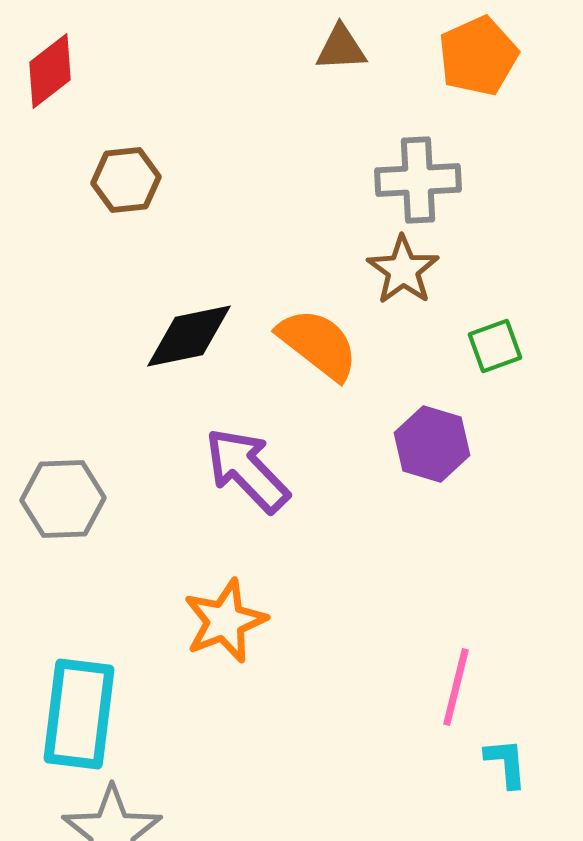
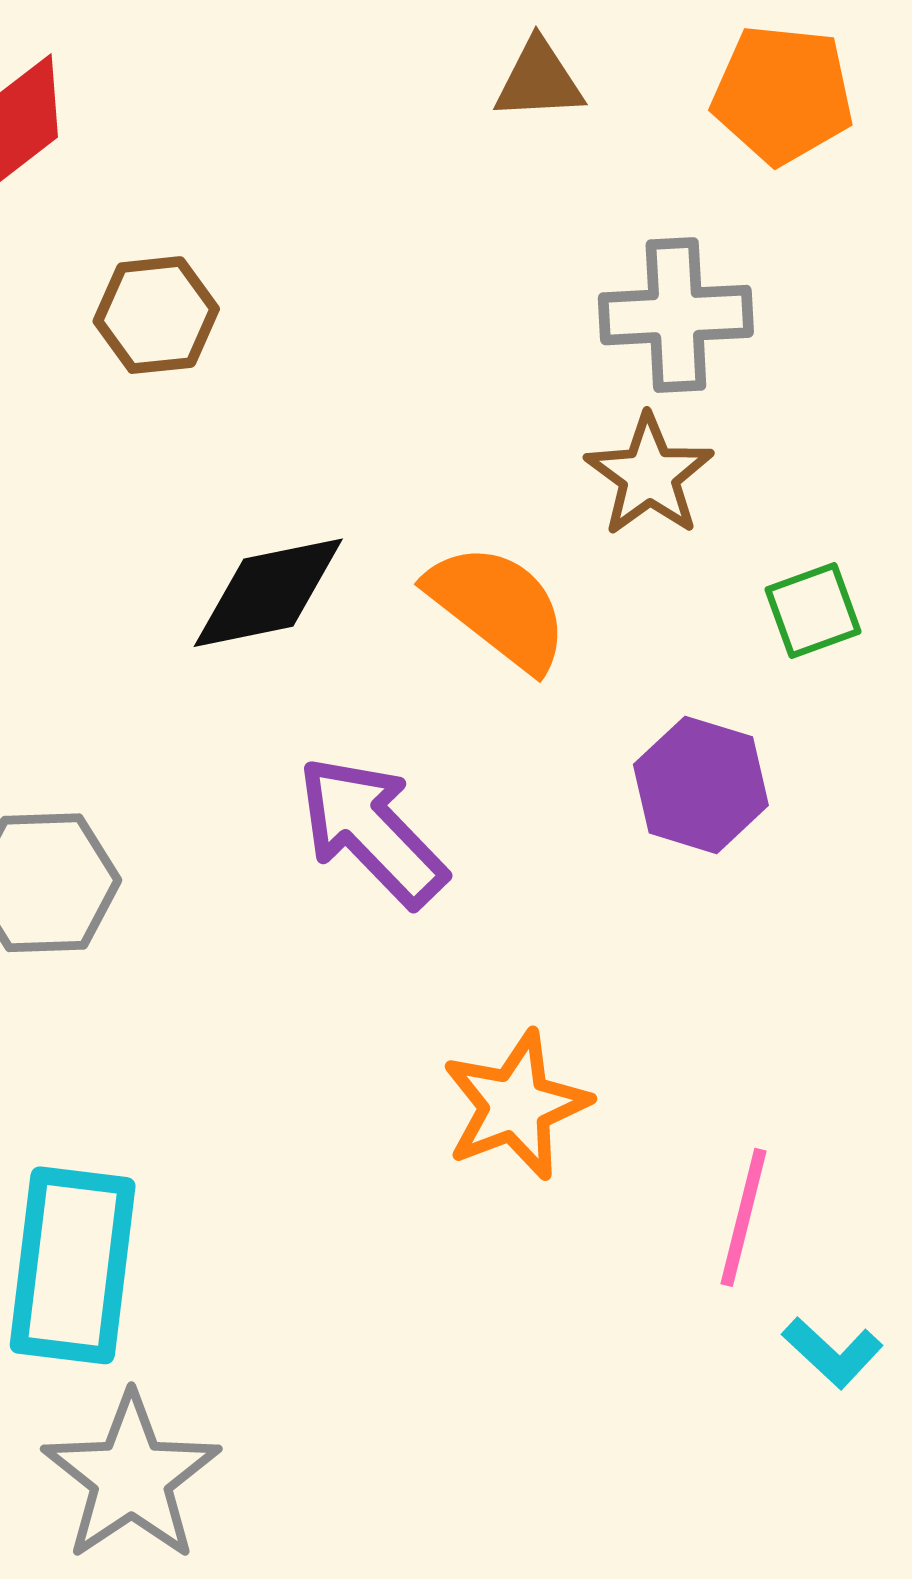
orange pentagon: (478, 56) -> (783, 94), turned 30
orange star: (225, 621) -> (516, 1105), moved
cyan L-shape: (506, 763) -> (833, 1353), turned 138

